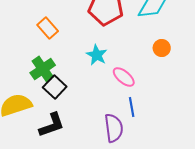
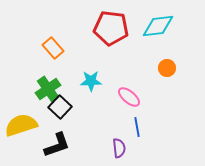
cyan star: (97, 55) -> (91, 81), moved, turned -30
purple semicircle: (114, 128) -> (119, 148), size x0.7

